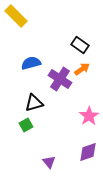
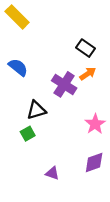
blue semicircle: (31, 63) -> (18, 67), moved, turned 54
purple triangle: (49, 162) -> (52, 173), turned -32

